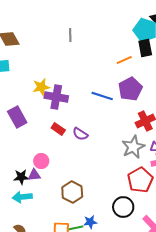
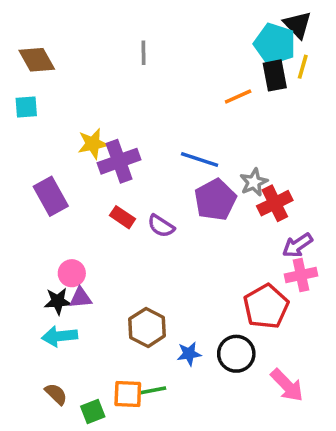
purple pentagon: (130, 89) -> (215, 200), moved
purple cross: (56, 97) -> (119, 161), turned -30
gray star: (133, 147) -> (254, 182), moved, size x0.7
pink circle: (41, 161) -> (72, 273), moved
blue star: (90, 222) -> (189, 354), moved

